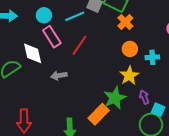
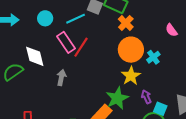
pink rectangle: (52, 37) -> (66, 42), moved
orange circle: (130, 49) -> (131, 50), size x1.6
cyan cross: (152, 57) -> (153, 57), turned -32
gray arrow: (59, 76) -> (61, 78), turned 112

